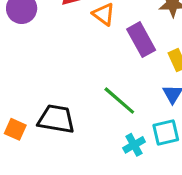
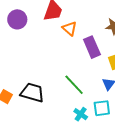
cyan cross: (134, 145) -> (81, 114), turned -32

